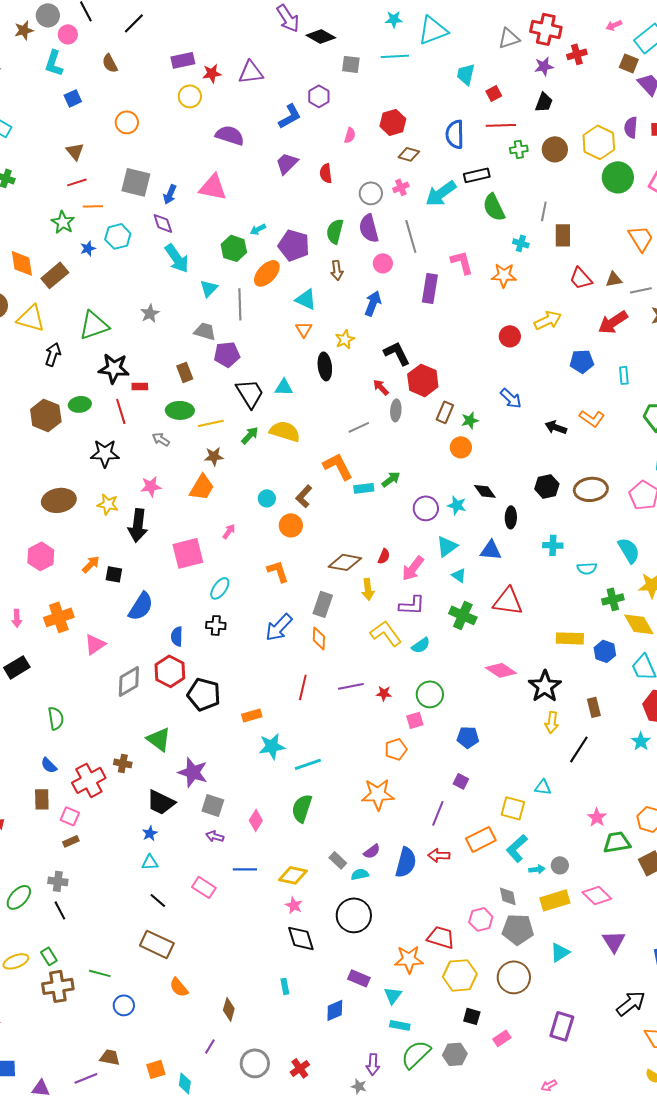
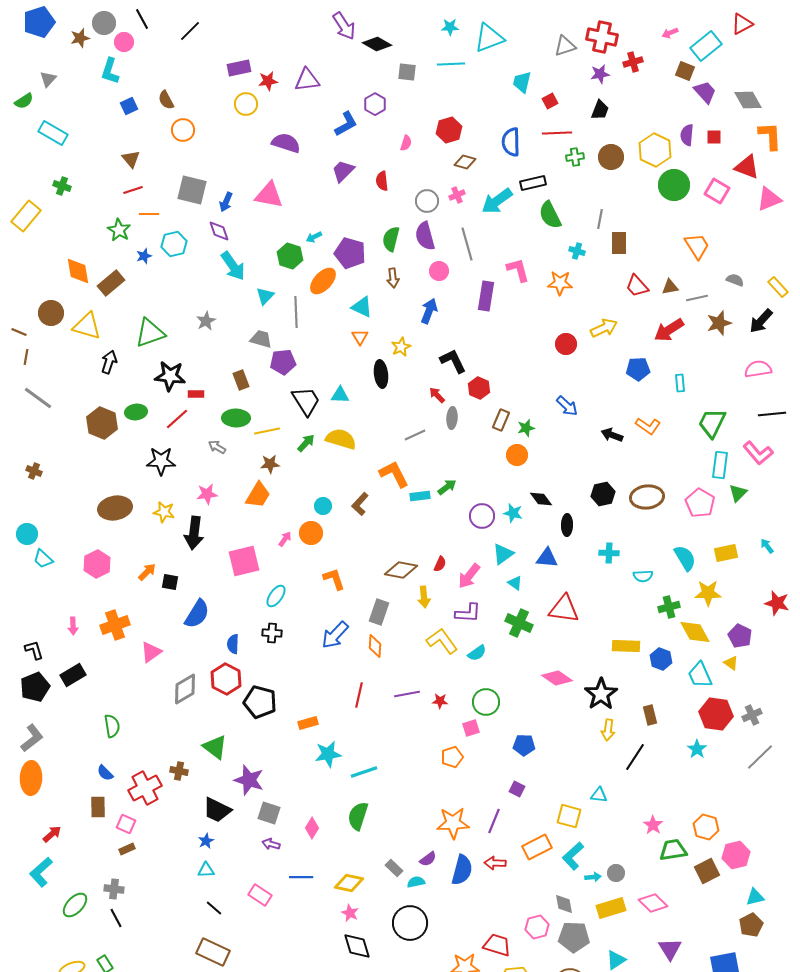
brown semicircle: (110, 63) -> (166, 100), moved
red hexagon: (423, 380) -> (479, 388), size x0.7
red line: (121, 411) -> (177, 419), turned 65
orange circle: (291, 525) -> (311, 533), moved
orange star: (378, 794) -> (453, 823), moved

